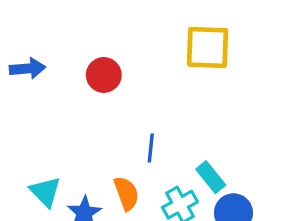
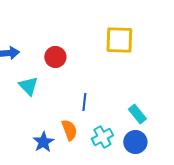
cyan rectangle: (211, 177) -> (137, 114), moved
cyan triangle: (45, 192) -> (28, 86), moved

